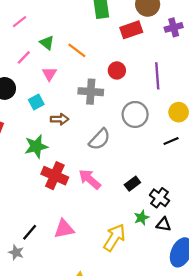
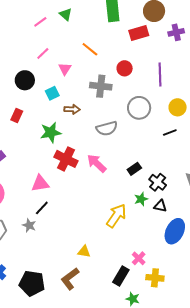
green triangle: (47, 43) -> (66, 14), moved
gray semicircle: (100, 139) -> (107, 128), turned 30
pink triangle: (64, 229) -> (40, 184), moved

